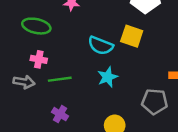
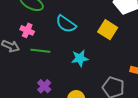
cyan semicircle: (101, 46) -> (66, 24), moved
purple cross: (60, 114) -> (44, 86), moved

